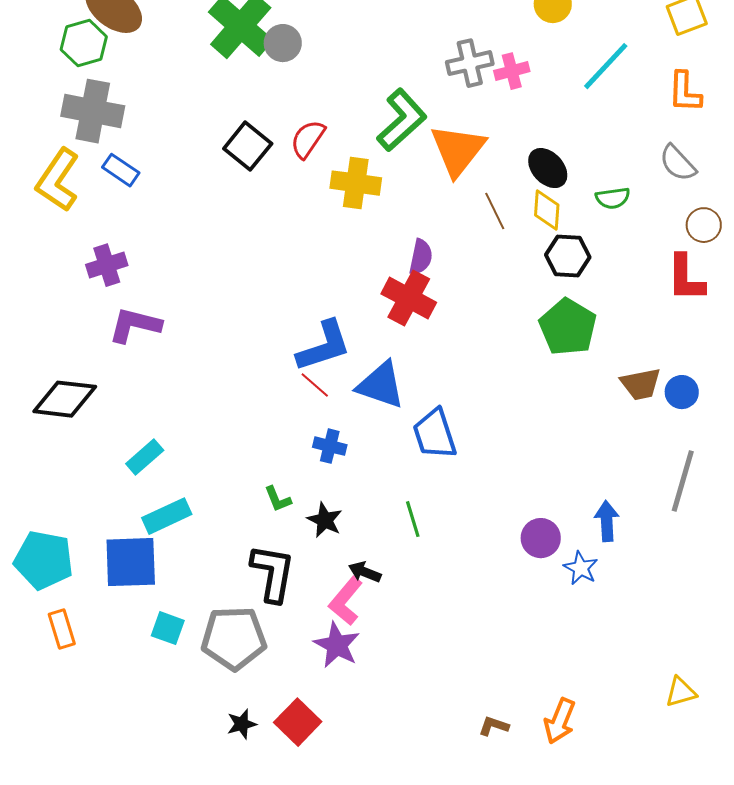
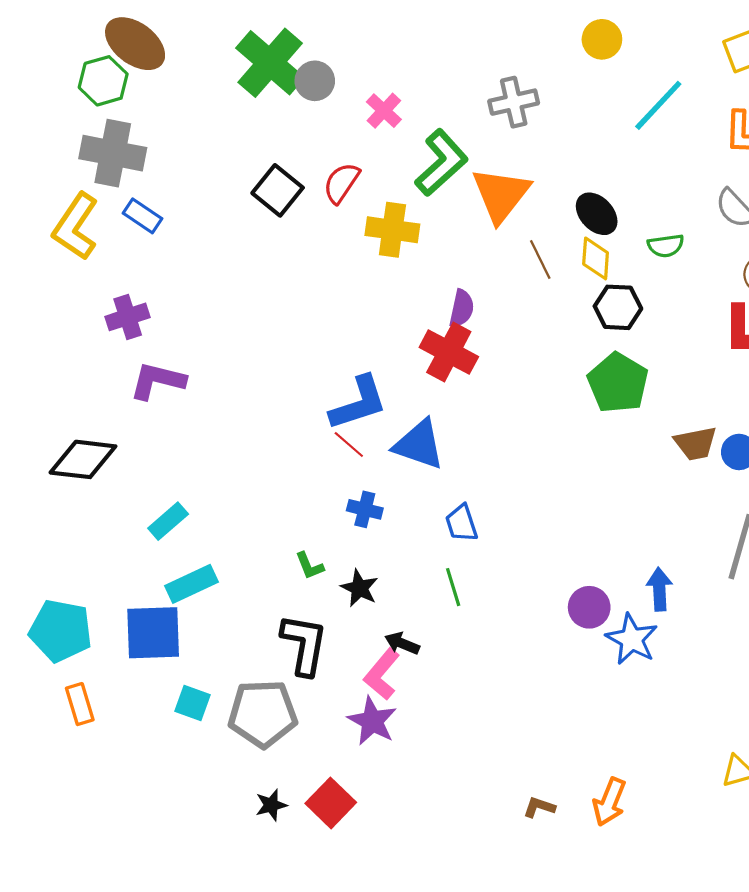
pink cross: (512, 71) -> (384, 111), moved, turned -32
blue trapezoid: (435, 434) -> (462, 523), moved, size x0.7
blue star: (581, 568) -> (632, 639), size x1.4

